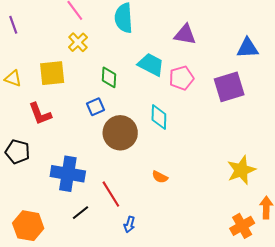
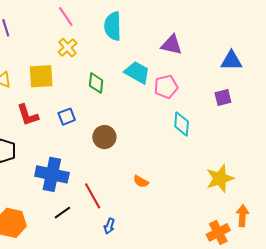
purple square: (229, 87) -> (223, 97), moved, size x0.6
blue square: (96, 107) -> (67, 117), moved
cyan diamond: (159, 117) -> (182, 124), moved
brown circle: (120, 133) -> (104, 137), size x0.7

